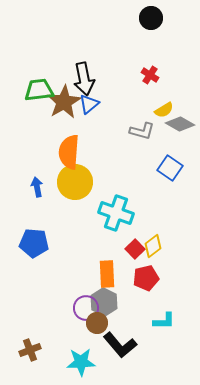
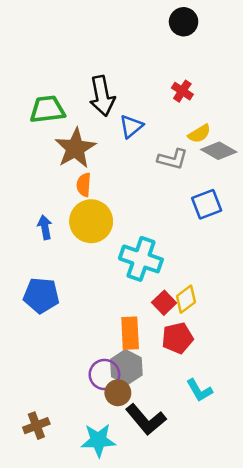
brown star: (64, 102) -> (75, 148), moved
blue triangle: (89, 104) -> (131, 126), moved
orange semicircle: (69, 152) -> (84, 185), size x0.6
blue square: (170, 168) -> (207, 204), turned 35
cyan L-shape: (164, 321) -> (199, 390), turned 60

